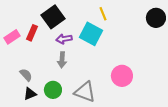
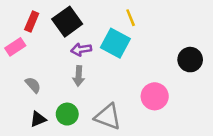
black circle: (156, 18) -> (190, 60), moved
red rectangle: (32, 33) -> (32, 22), moved
gray semicircle: (26, 75) -> (33, 85), moved

